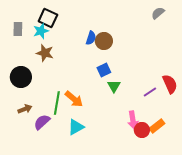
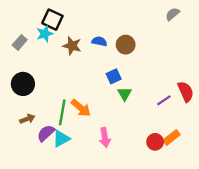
gray rectangle: (18, 29) -> (20, 42), moved, turned 40
blue semicircle: (91, 38) -> (99, 41), turned -96
brown circle: (104, 41) -> (126, 45), moved
brown star: (45, 53) -> (72, 46), moved
pink arrow: (133, 120) -> (105, 137), moved
cyan triangle: (76, 127) -> (61, 139), moved

